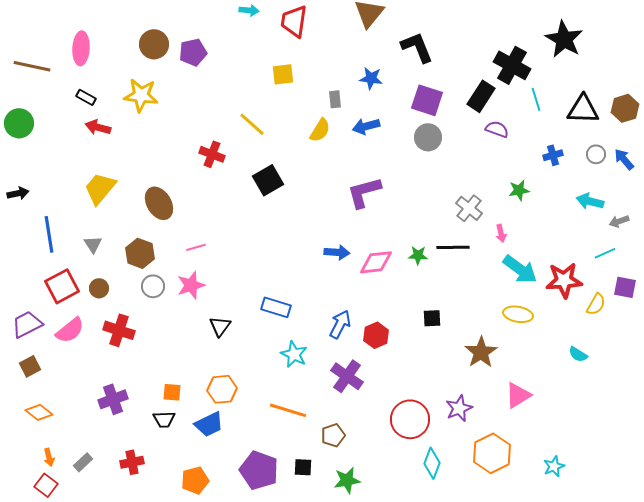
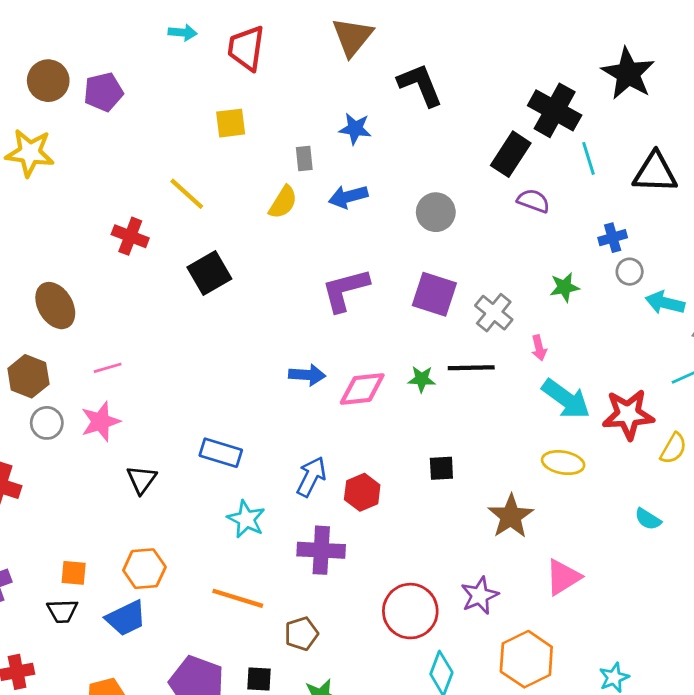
purple square: (427, 100) -> (434, 294), moved
gray circle: (596, 154) -> (630, 272), moved
purple cross: (347, 376) -> (321, 550), turned -32

